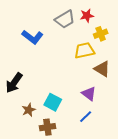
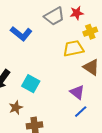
cyan square: (53, 102) -> (31, 84), moved
blue line: (86, 117) -> (81, 112), moved

